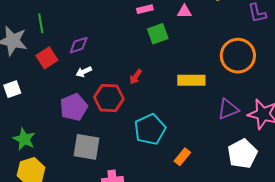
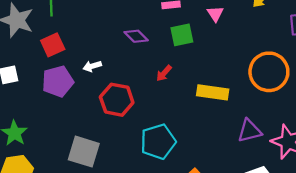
pink triangle: (184, 12) -> (215, 14), turned 49
purple diamond: (79, 45) -> (136, 36), moved, turned 55
red arrow: (136, 77) -> (164, 73), moved
purple pentagon: (74, 107) -> (58, 81), moved

